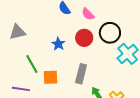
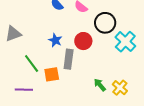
red circle: (84, 38) -> (83, 41), moved
gray rectangle: (81, 74) -> (69, 59), moved

